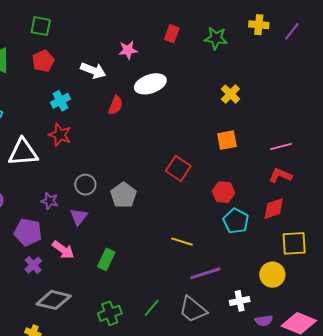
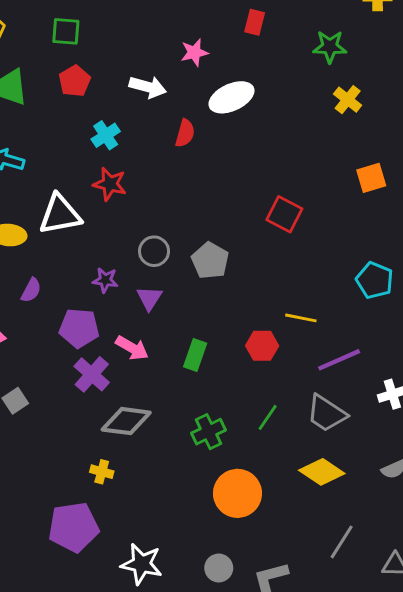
green star: (216, 38) -> (330, 47), moved
orange square: (227, 140) -> (371, 178), moved
red hexagon: (223, 192) -> (262, 346), moved
purple cross: (33, 265) -> (92, 374), size x1.4

